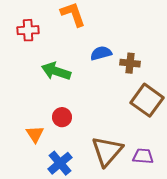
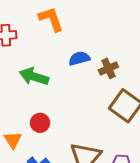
brown cross: (130, 63) -> (108, 68), turned -30

